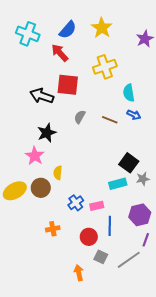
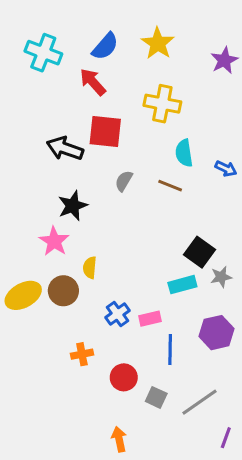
yellow cross: (105, 67) -> (162, 104), turned 30
cyan semicircle: (129, 93) -> (184, 153), moved
blue arrow: (134, 115) -> (226, 169), moved
red circle: (89, 237) -> (124, 377), moved
purple line: (146, 240) -> (226, 438), moved
orange arrow: (79, 273) -> (119, 439), moved

